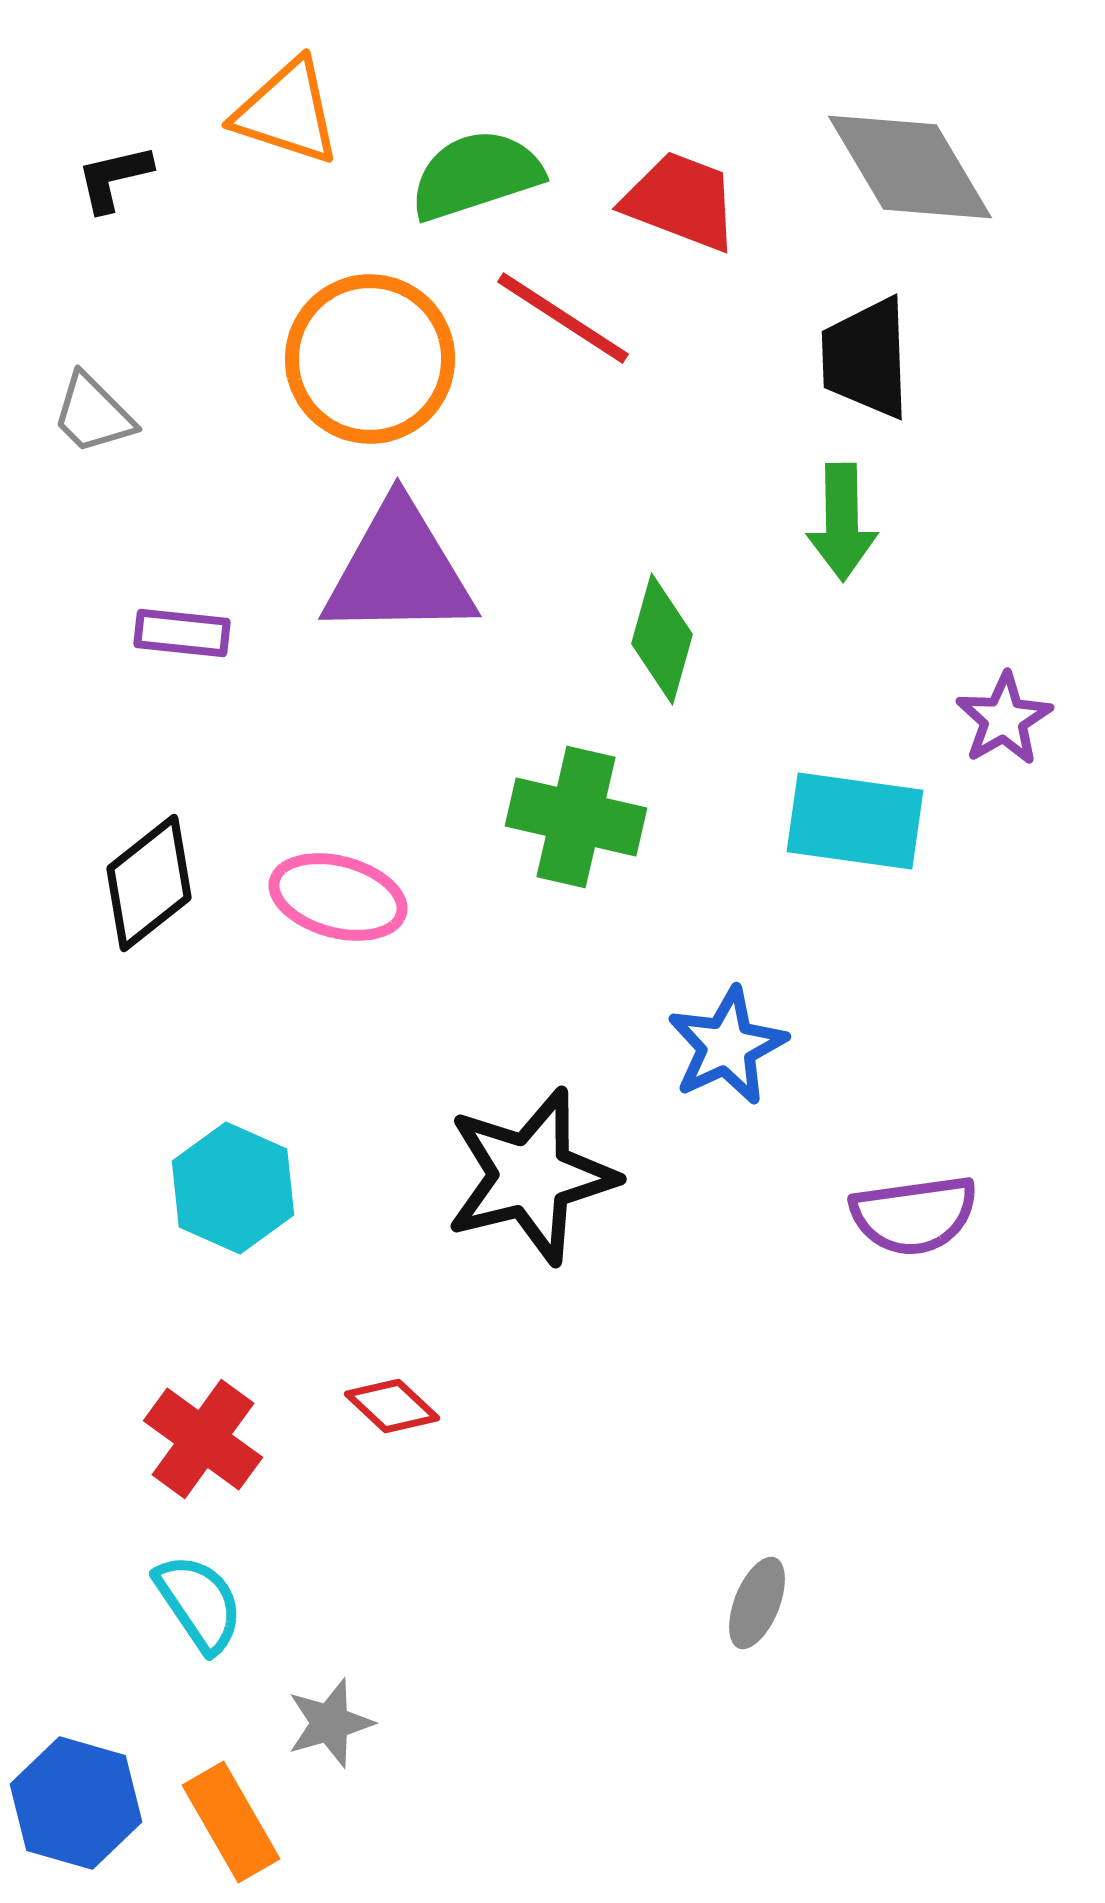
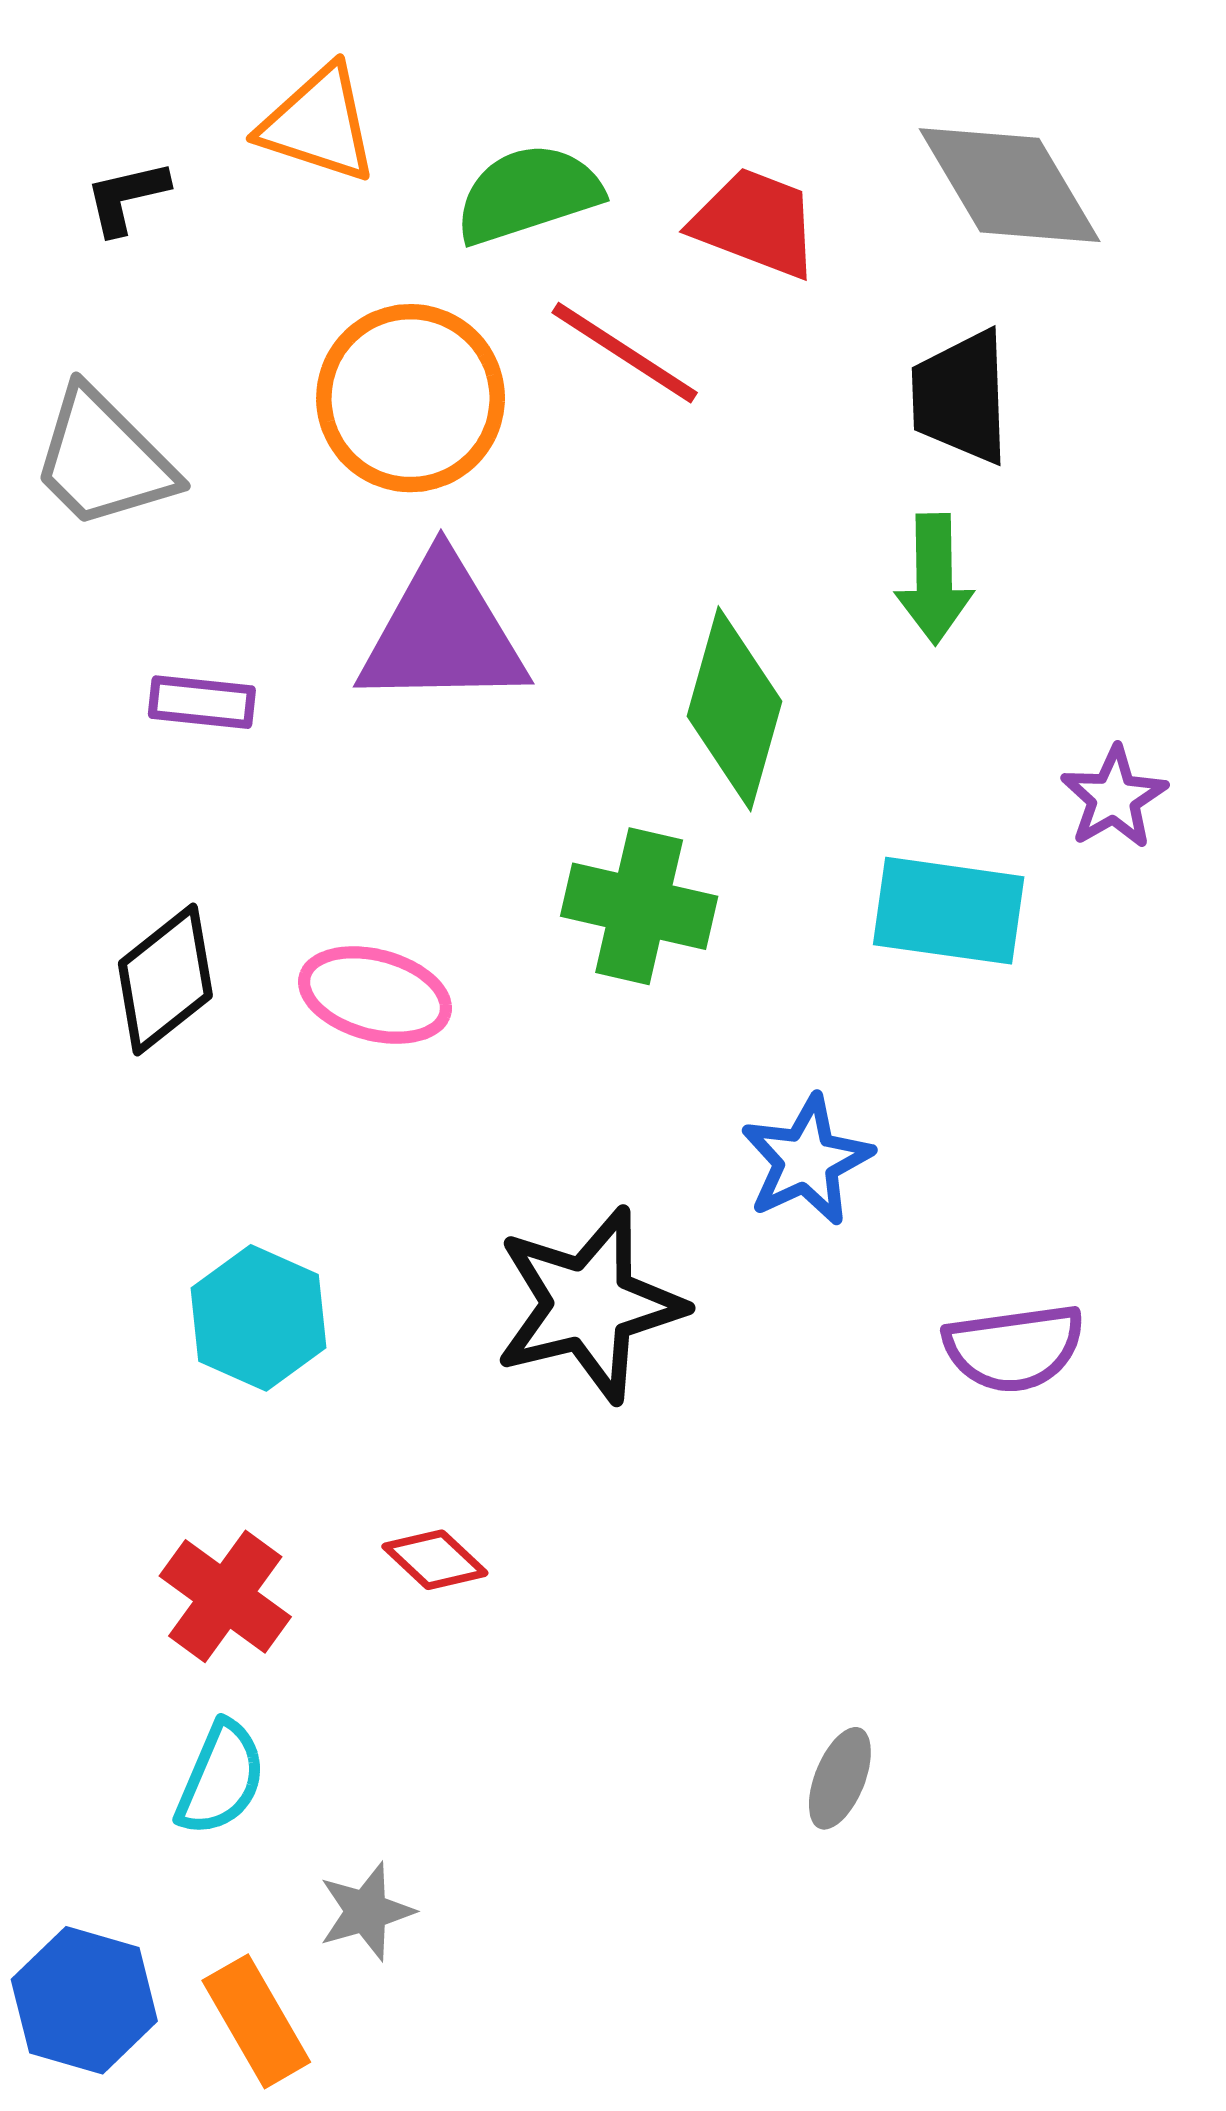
gray trapezoid: (93, 414) -> (103, 459), size x1.6
green diamond: (662, 639) -> (734, 709), size x1.4
cyan semicircle: (199, 1603) -> (221, 1778), turned 57

